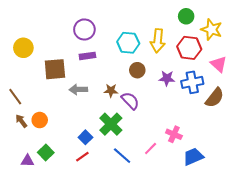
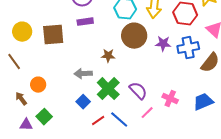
yellow circle: (23, 48) -> (22, 32), moved
brown circle: (137, 70) -> (134, 36), size x1.6
gray arrow: (78, 90) -> (83, 74), moved
purple semicircle: (130, 101) -> (138, 91), moved
brown arrow: (21, 121) -> (21, 99), moved
red line: (82, 157) -> (98, 121), moved
blue trapezoid: (193, 157) -> (203, 102), moved

